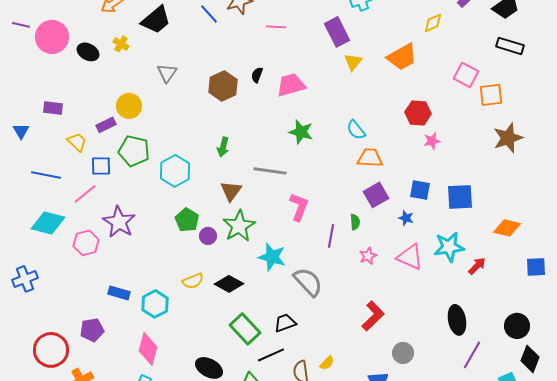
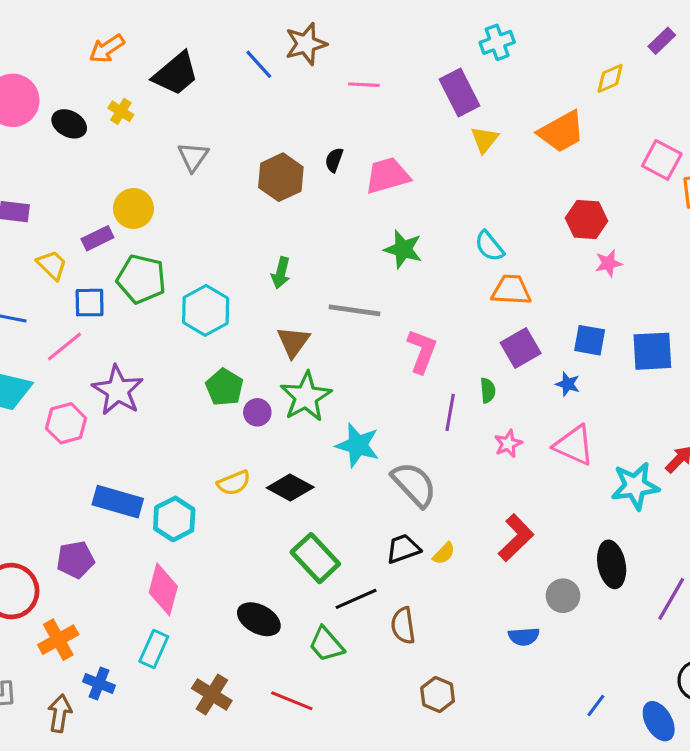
pink L-shape: (299, 207) -> (422, 351), moved
cyan star: (449, 247) -> (635, 486), moved
blue rectangle: (119, 293) -> (118, 502), size x1.4
black ellipse: (457, 320) -> (612, 564), moved
black trapezoid: (285, 323) -> (403, 549), moved
yellow semicircle: (327, 363) -> (444, 553), moved

